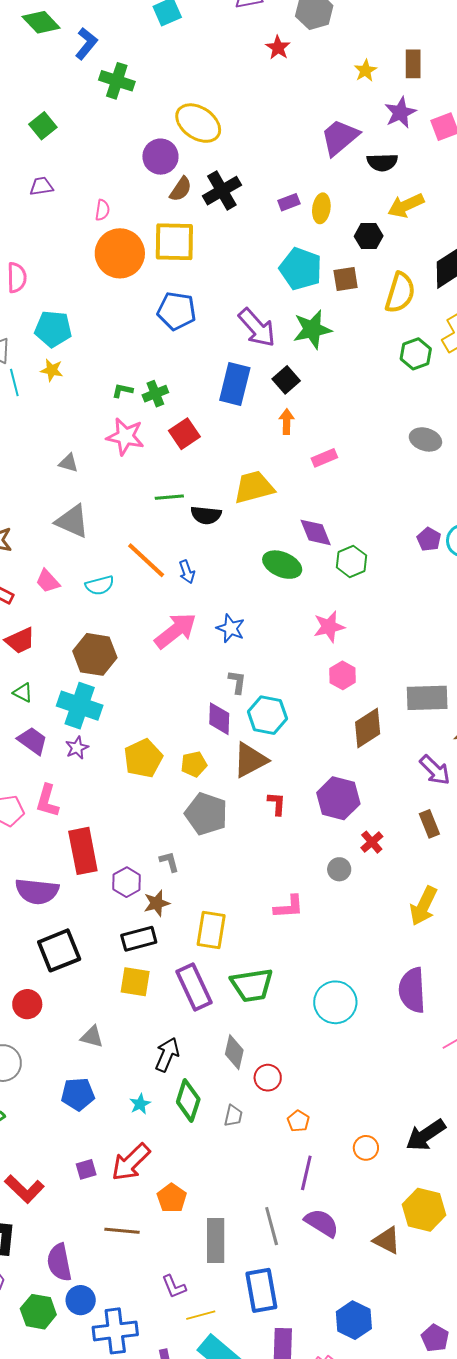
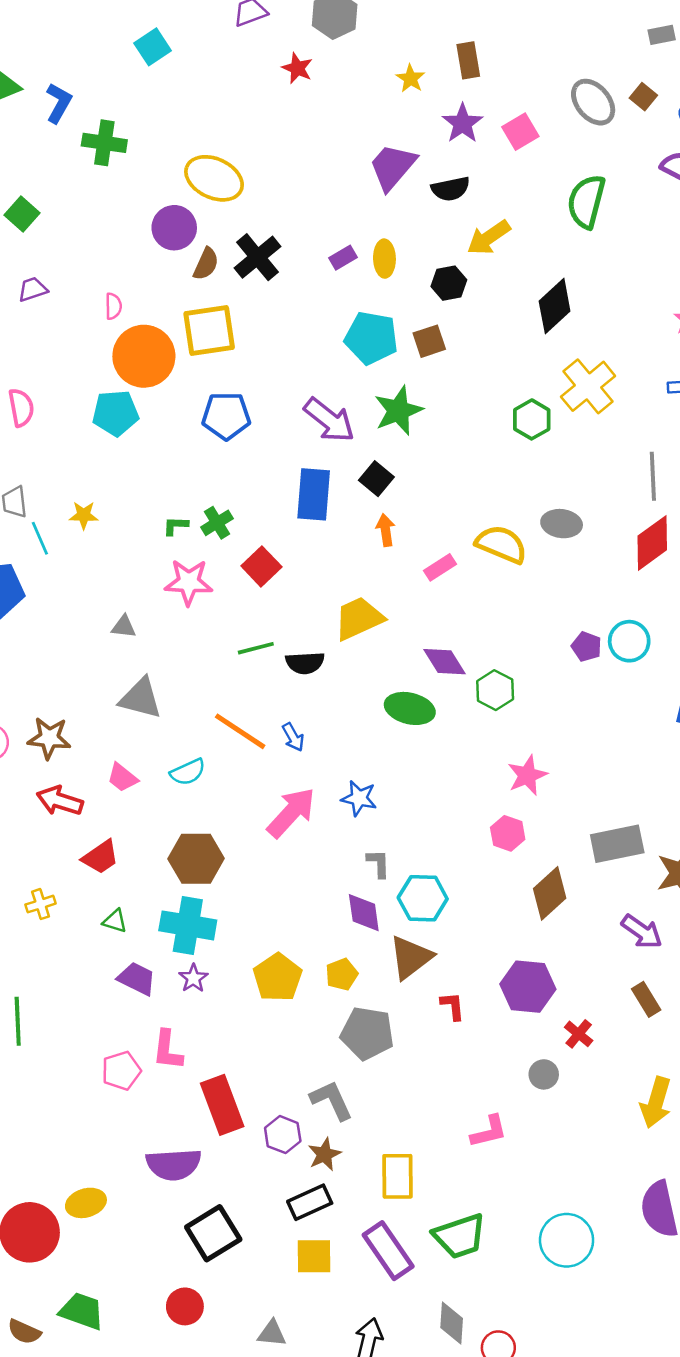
yellow semicircle: (400, 293) -> (501, 544), moved, turned -75
cyan pentagon: (53, 329) -> (115, 413), moved
pink star: (329, 627) -> (527, 775), moved
gray L-shape: (169, 862) -> (331, 1100), size x1.6

